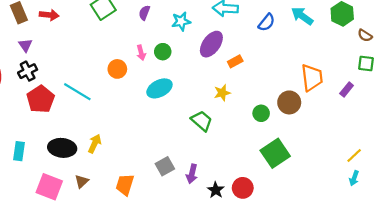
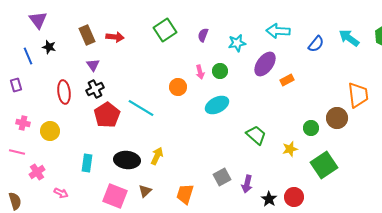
yellow star: (222, 93) -> (290, 149), moved

